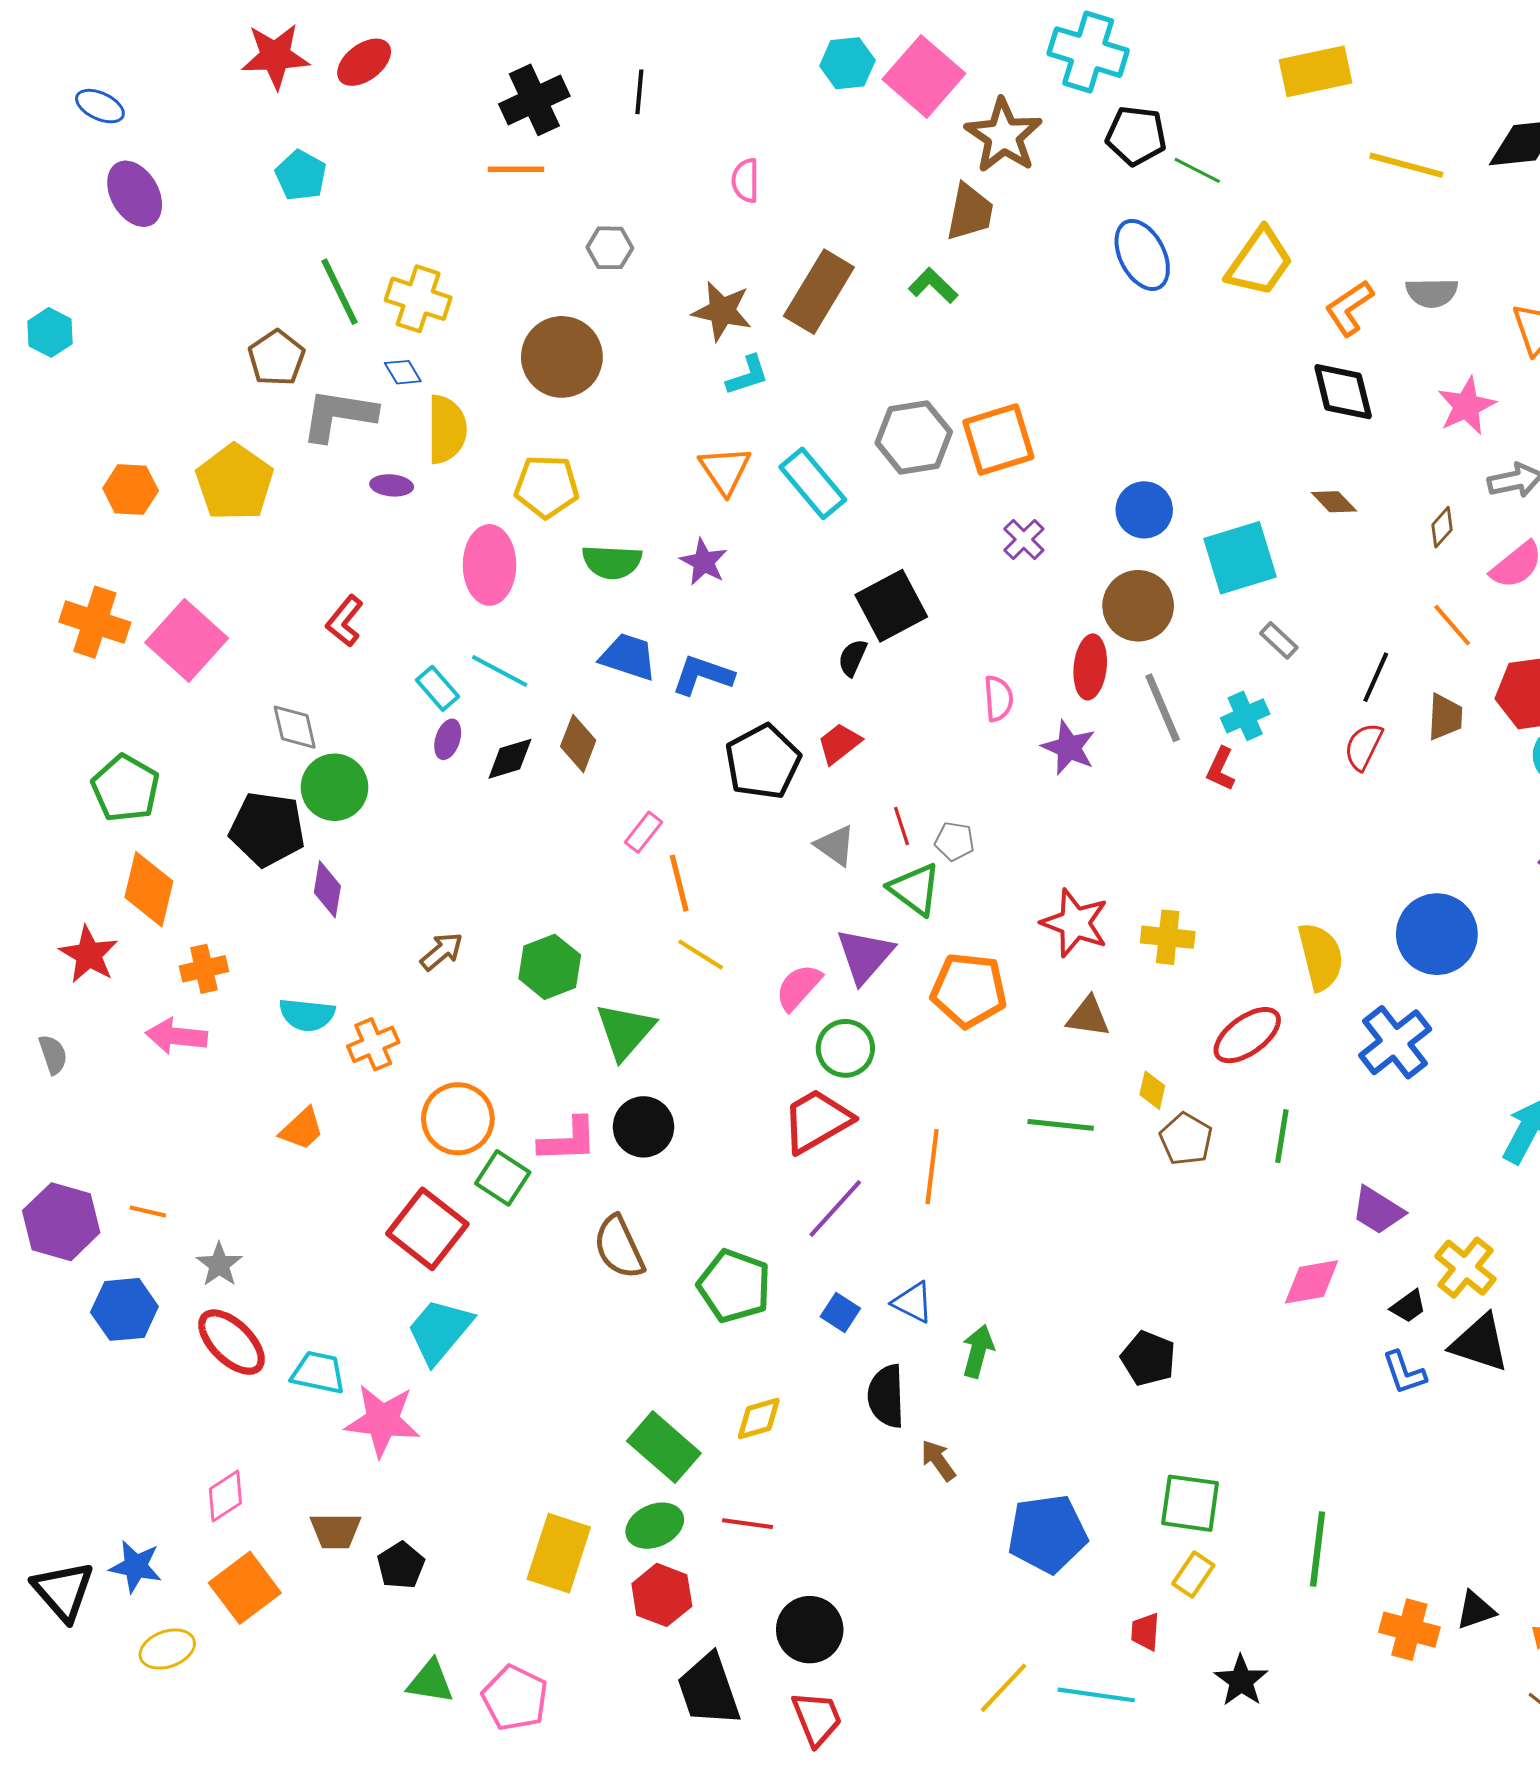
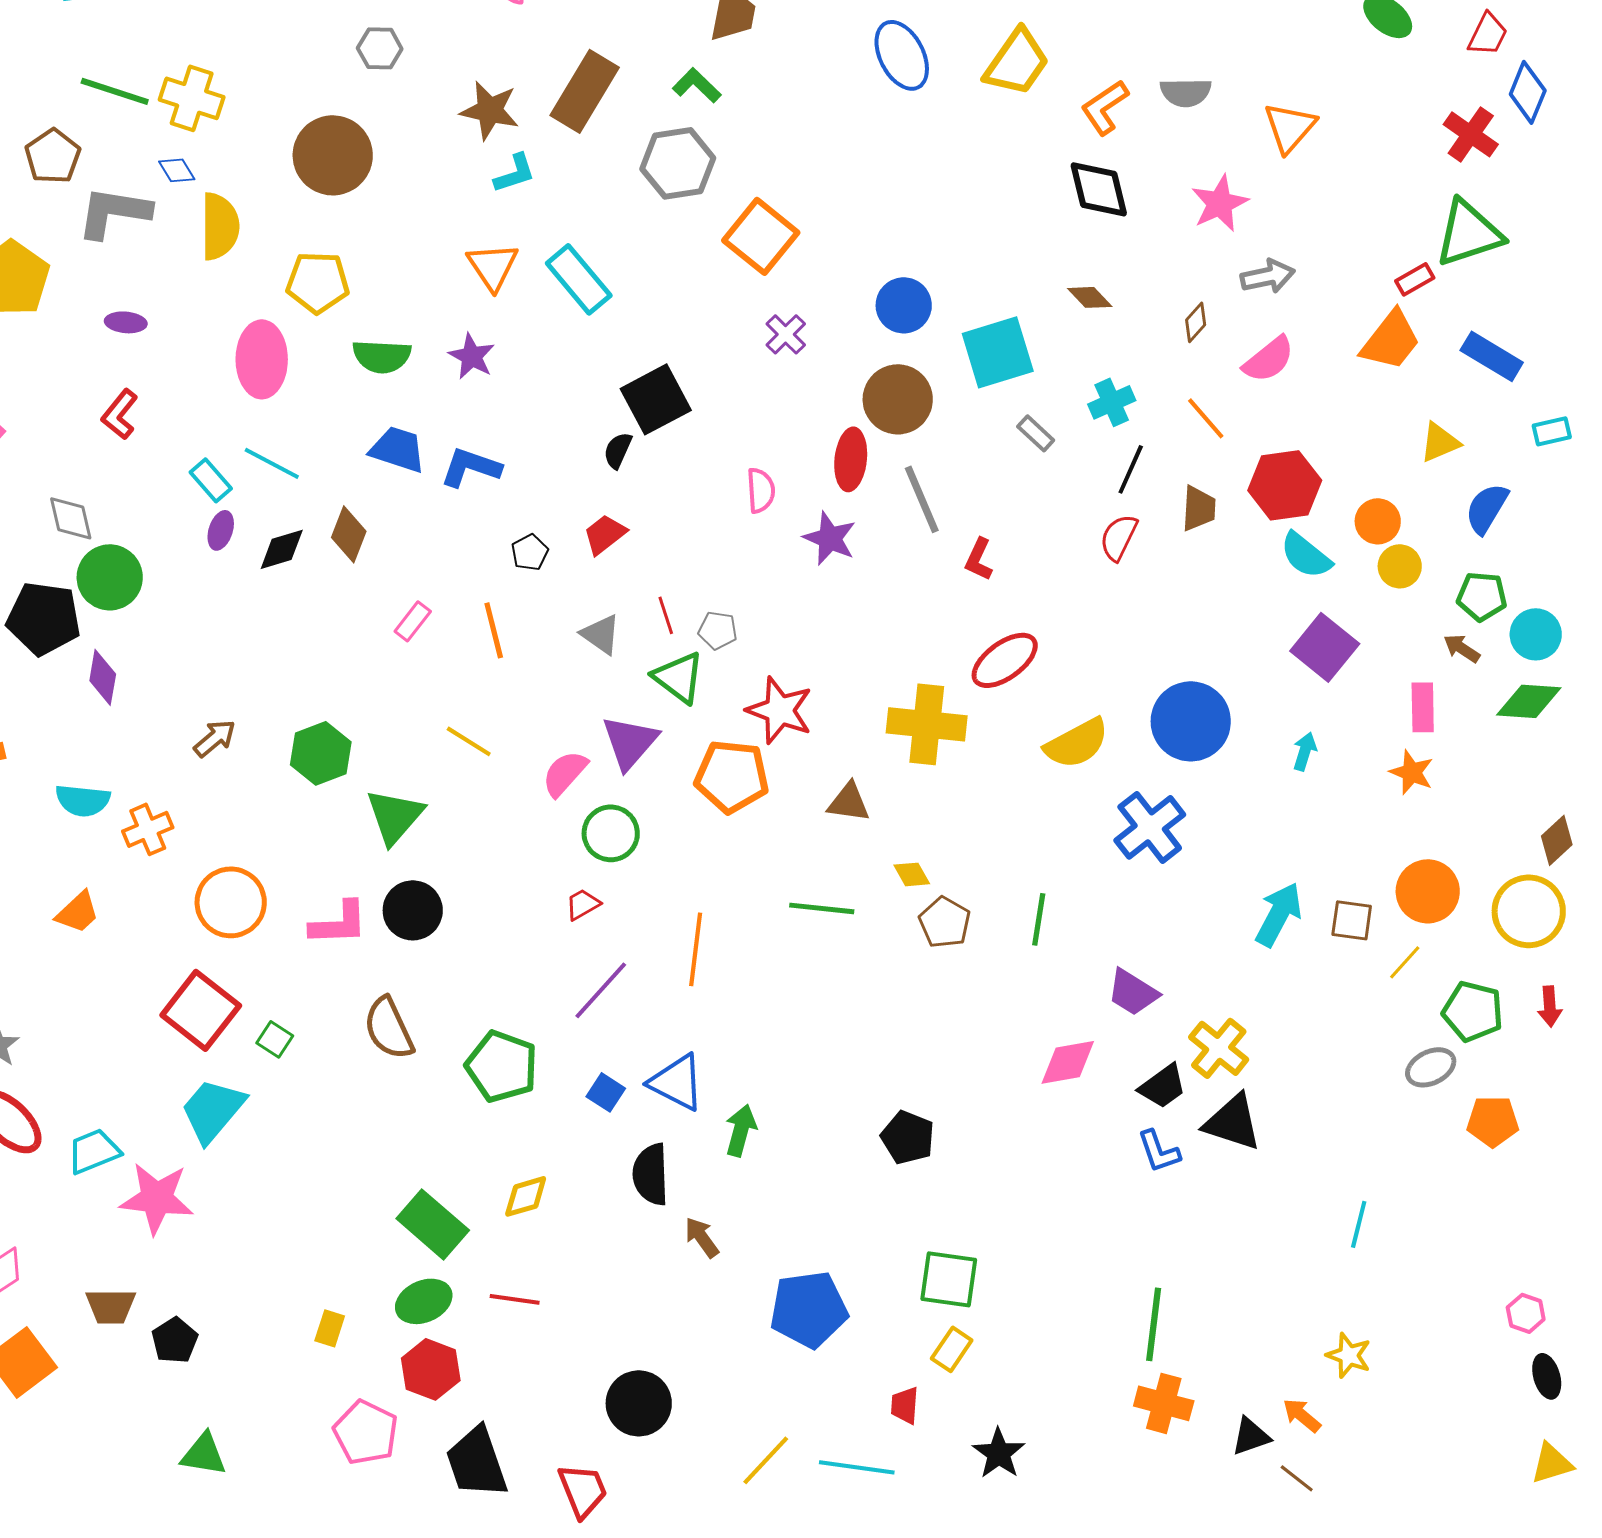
green line: (340, 292) -> (115, 91), turned -46
gray hexagon: (914, 437) -> (678, 163), moved
orange square: (998, 440) -> (761, 236), turned -34
purple ellipse: (392, 485) -> (126, 322), moved
cyan cross: (1245, 716) -> (1112, 402), moved
black pentagon: (763, 762) -> (530, 552), size x0.5
orange line: (679, 883) -> (494, 630), moved
red star: (1075, 923) -> (780, 710), moved
yellow cross: (1168, 937) -> (927, 724), size x1.5
yellow semicircle: (1321, 957) -> (1077, 743), turned 76
red ellipse: (1247, 1035) -> (1005, 660), moved
yellow diamond: (1152, 1090) -> (912, 874), turned -42
red trapezoid: (817, 1121) -> (583, 904), size x0.5
green square: (503, 1178) -> (275, 1039), moved, size x0.7
blue triangle: (913, 1302) -> (677, 1082), size x1.4
black trapezoid: (1408, 1306) -> (1163, 1086), size x1.4
cyan trapezoid: (318, 1373) -> (94, 1151), turned -34
green line: (1318, 1549) -> (1154, 1324), moved
yellow rectangle: (559, 1553) -> (330, 1328), size x0.5
black triangle: (1476, 1610) -> (1251, 1436), moved
black circle: (810, 1630) -> (639, 1403), moved
pink pentagon: (515, 1698) -> (366, 1432), moved

